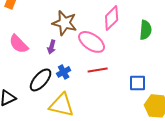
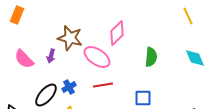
green semicircle: (146, 30) -> (151, 57), moved
purple arrow: (52, 47) -> (51, 56), moved

